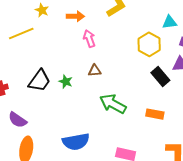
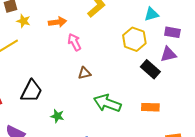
green star: (66, 82) -> (57, 116), moved

